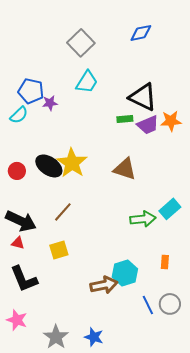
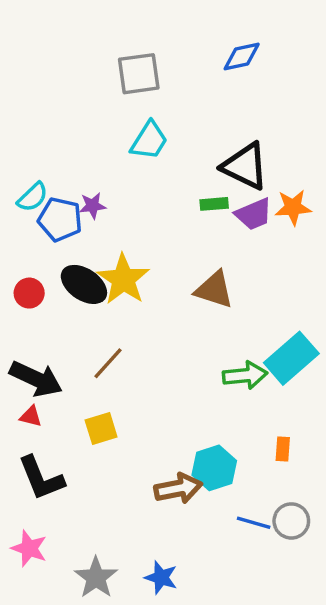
gray square: (81, 43) -> (139, 74), turned 36
blue pentagon: (31, 91) -> (60, 219), moved
purple star: (50, 103) -> (93, 206), moved
cyan rectangle: (170, 209) -> (291, 358), size x1.4
blue line: (148, 305) -> (254, 523), turned -48

